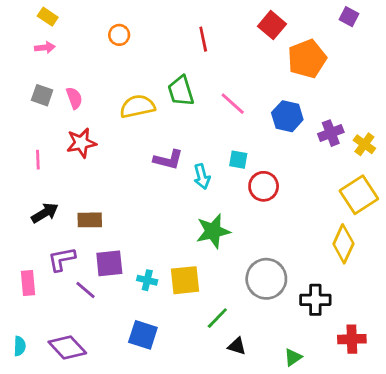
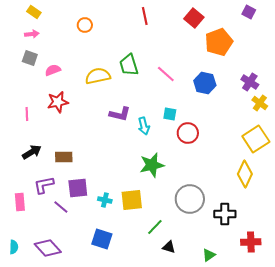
red line: (203, 39) -> (145, 16), moved
gray square: (42, 95) -> (30, 58), moved
pink semicircle: (74, 98) -> (53, 70), turned -91
purple cross: (331, 133) -> (250, 82), moved, turned -36

